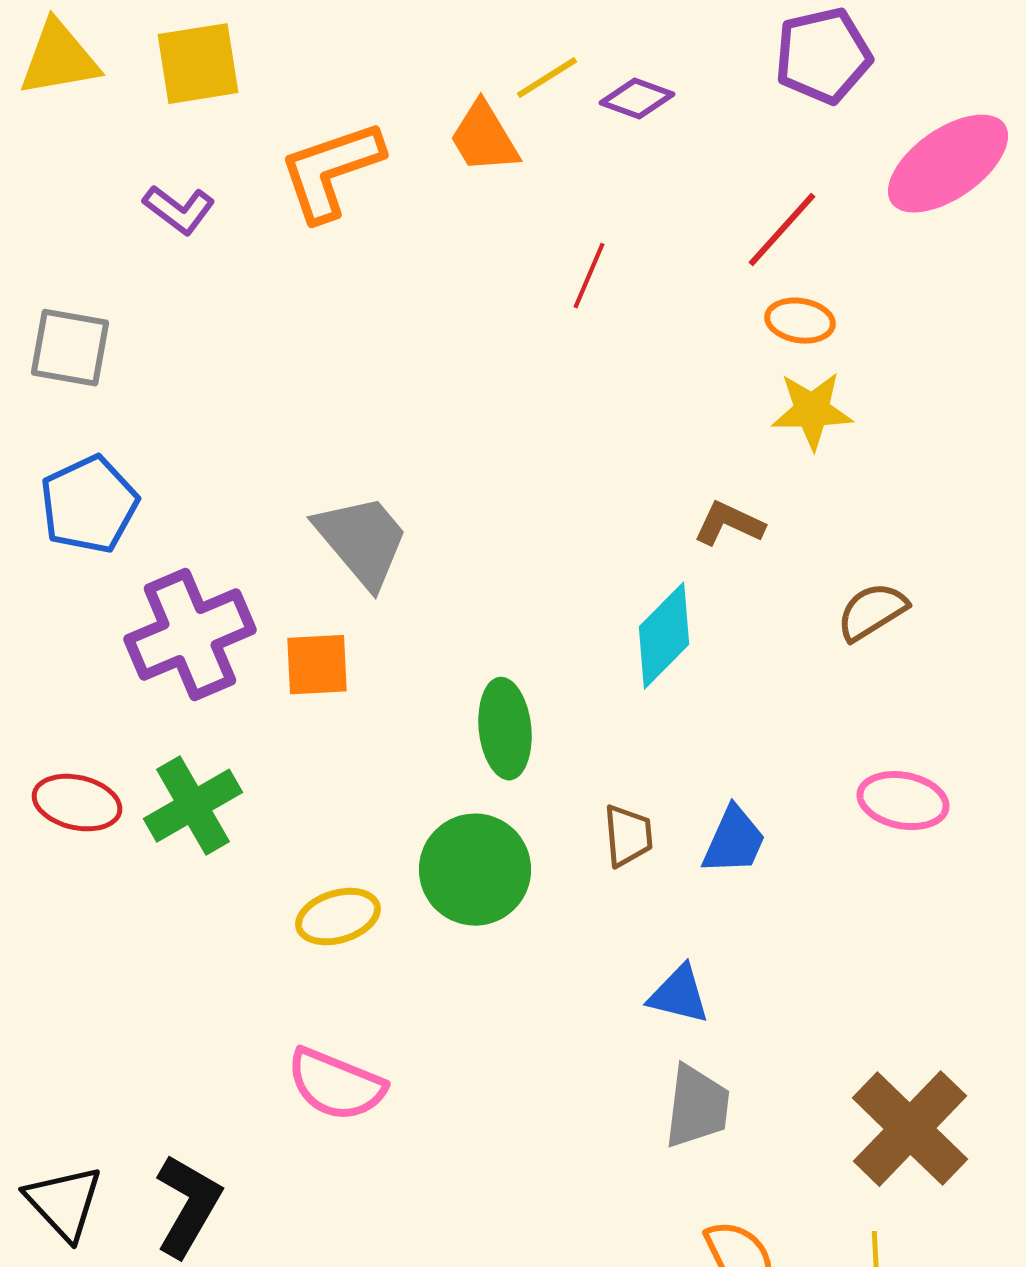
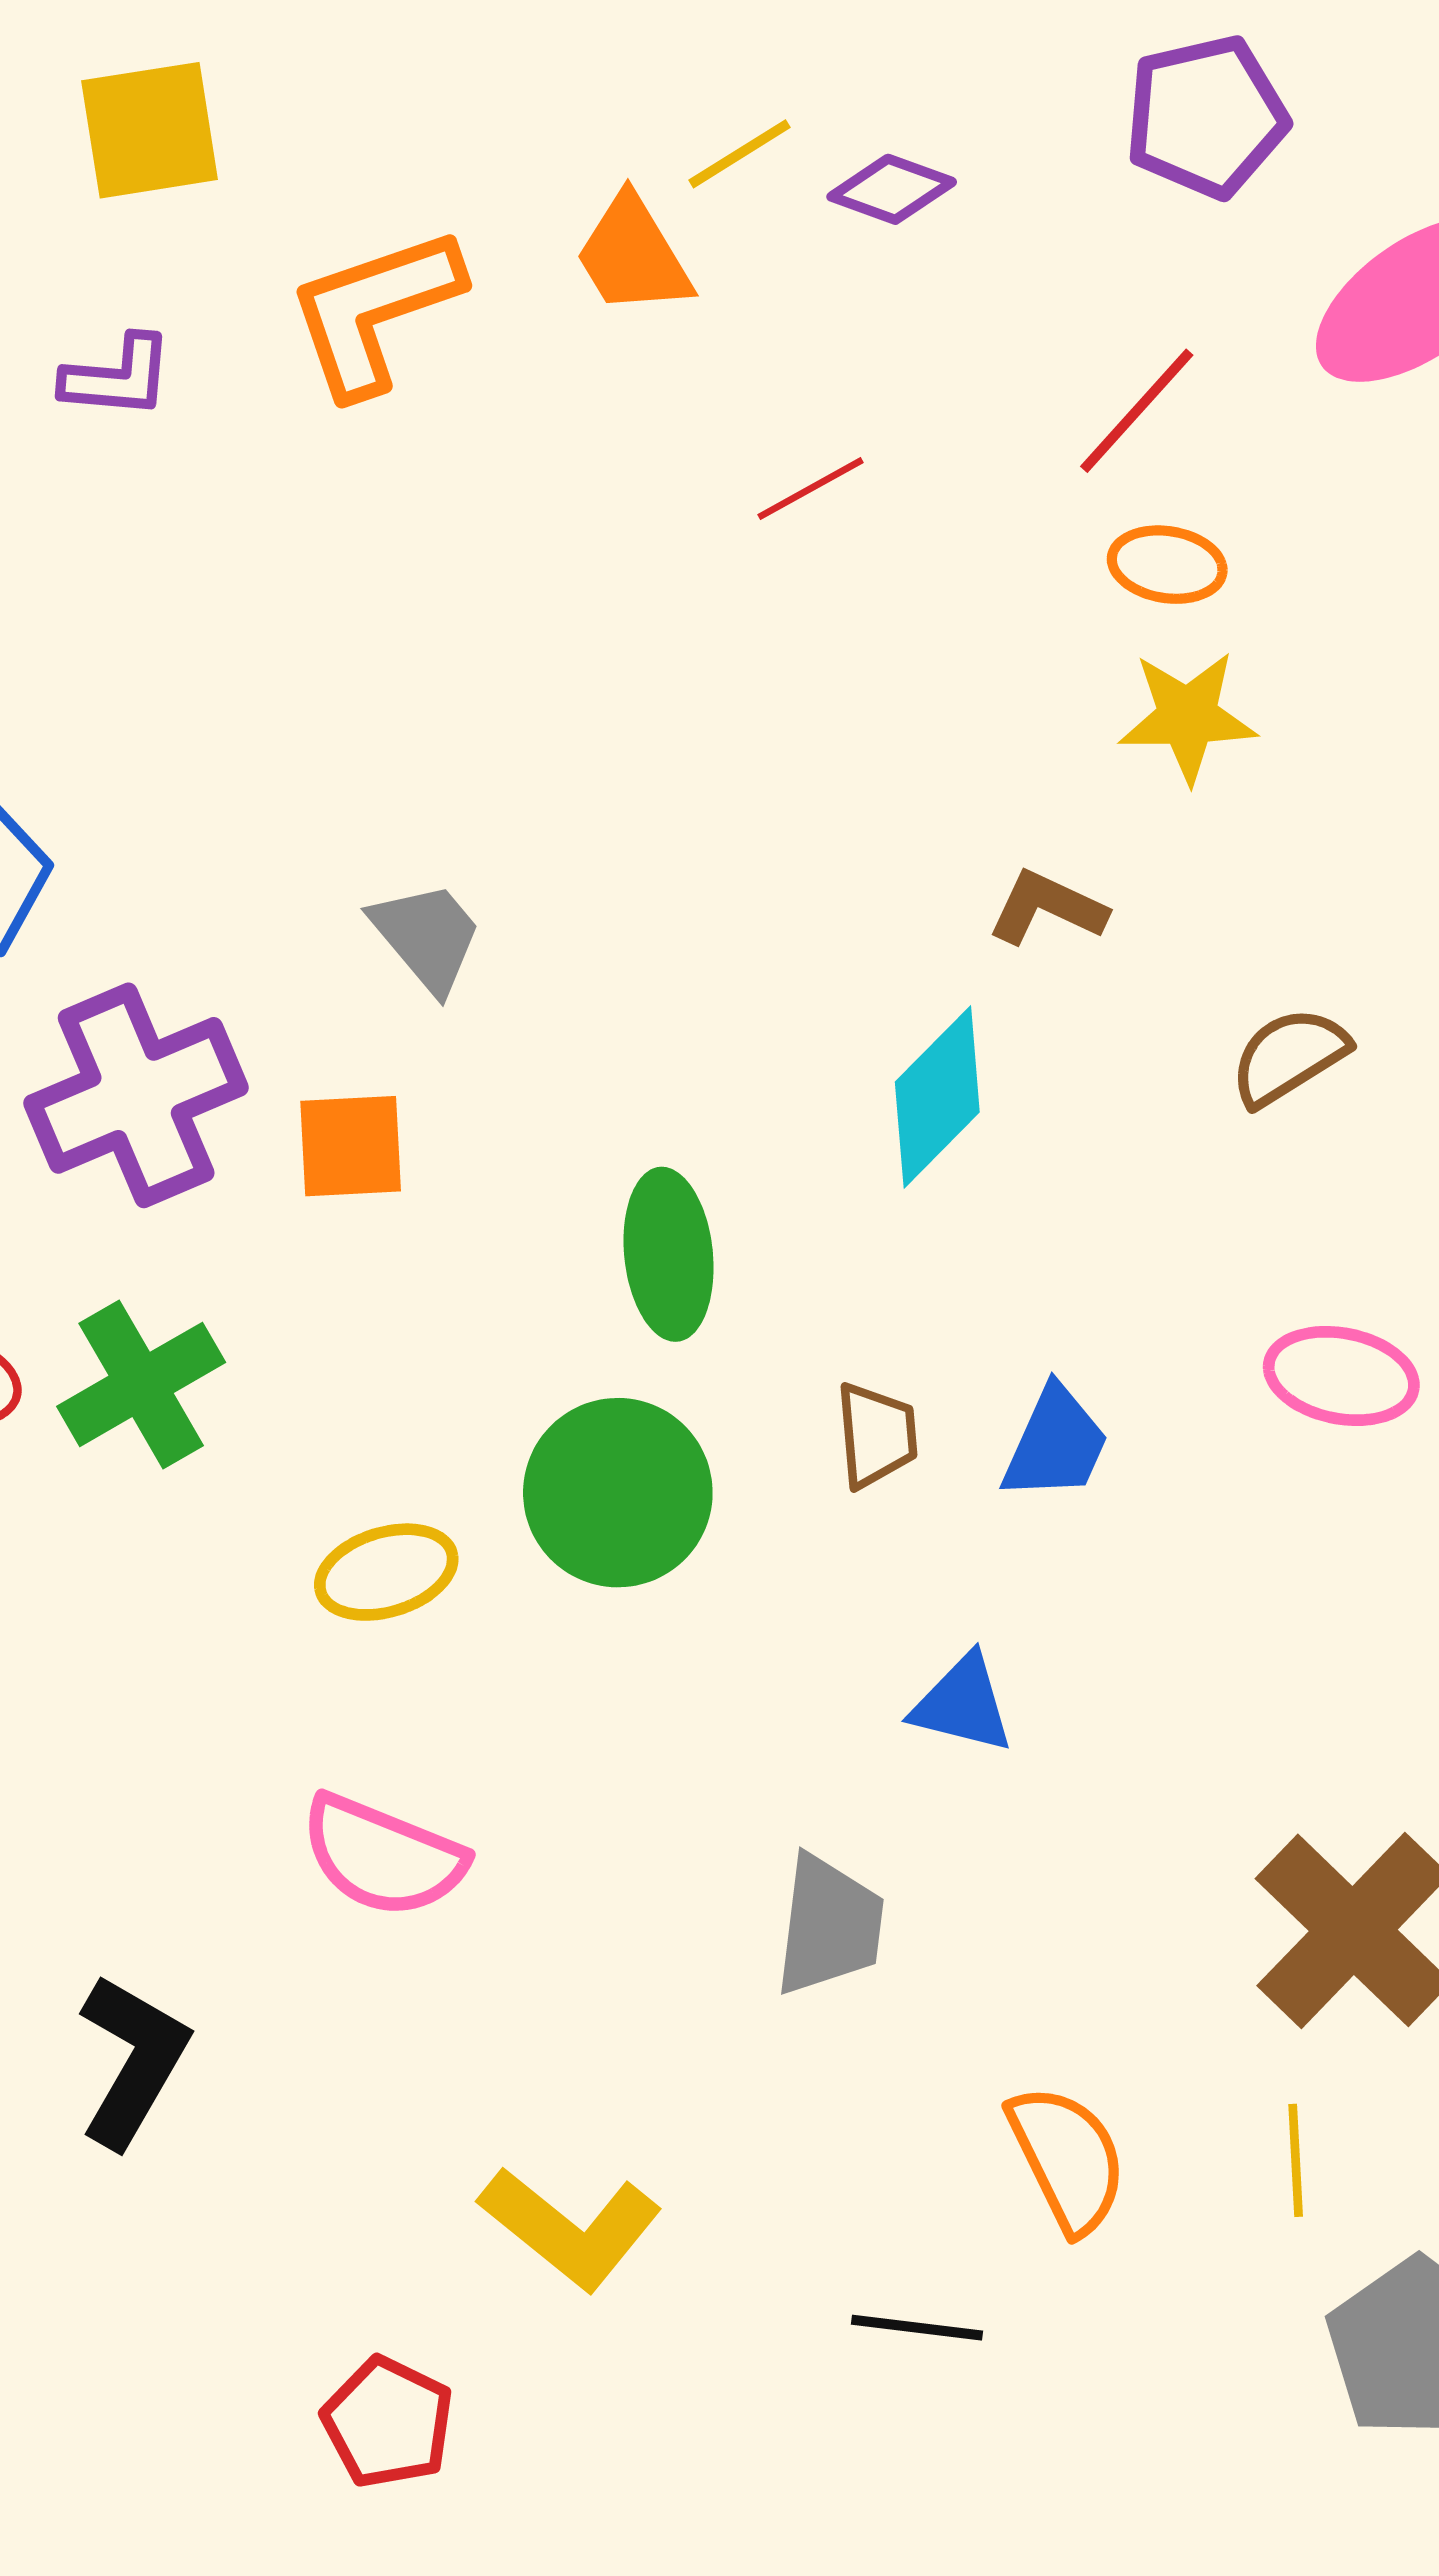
purple L-shape: (179, 210) -> (117, 377), turned -32
red line: (589, 276) -> (811, 489), turned 38
gray trapezoid: (362, 541) -> (427, 936), size x0.7
gray trapezoid: (697, 1107) -> (829, 1925), moved

